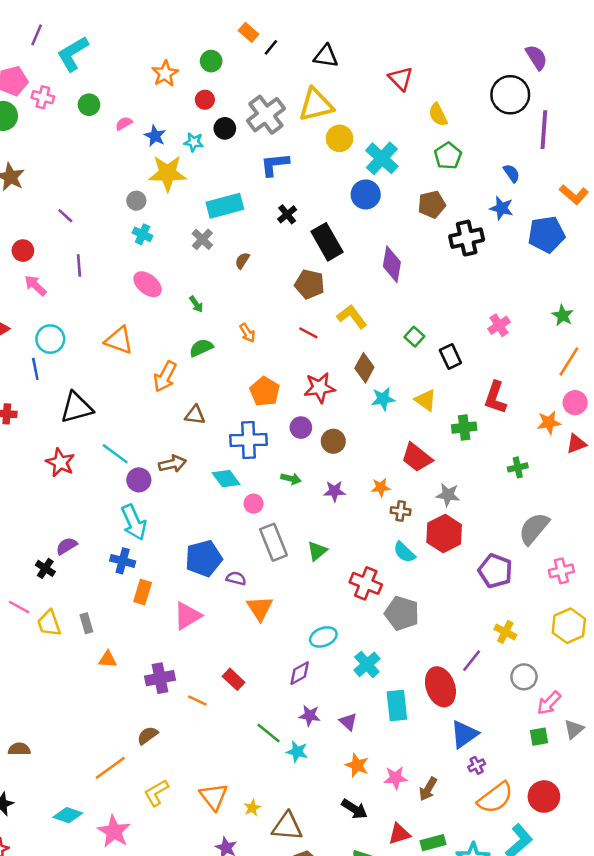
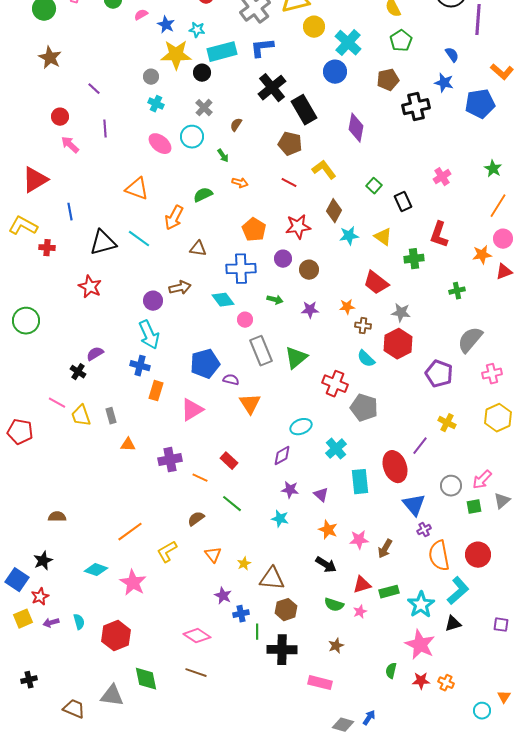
black circle: (225, 128) -> (202, 73), moved
cyan rectangle: (225, 206) -> (222, 52), moved
black cross: (287, 214) -> (272, 88), size x1.8
green arrow: (196, 304) -> (223, 156), moved
orange arrow: (247, 333) -> (240, 183), turned -42
cyan circle: (50, 339) -> (192, 137), moved
cyan line: (115, 454) -> (139, 239), moved
green triangle: (317, 551) -> (296, 358), size x1.4
gray circle: (524, 677) -> (451, 486), moved
green line: (268, 733) -> (232, 504), moved
blue triangle: (464, 734) -> (414, 505), turned -35
brown semicircle: (148, 735) -> (196, 519), moved
orange triangle: (214, 797) -> (213, 555), size x0.7
orange semicircle: (495, 798) -> (439, 556), turned 116

